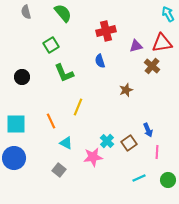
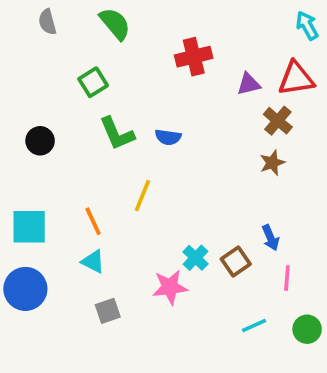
blue semicircle: (100, 61) -> (168, 137), moved, turned -64
brown star: (126, 90) -> (272, 163), moved
cyan triangle: (66, 143) -> (93, 261), moved
gray square: (59, 170) -> (108, 311), turned 32

